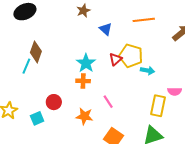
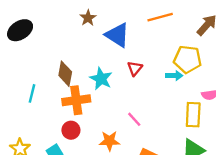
blue triangle: (106, 29) -> (117, 35), size x1.6
brown diamond: (36, 52) -> (65, 74), moved
yellow pentagon: (131, 56) -> (187, 59), moved
orange cross: (83, 81) -> (76, 100), moved, size x1.6

